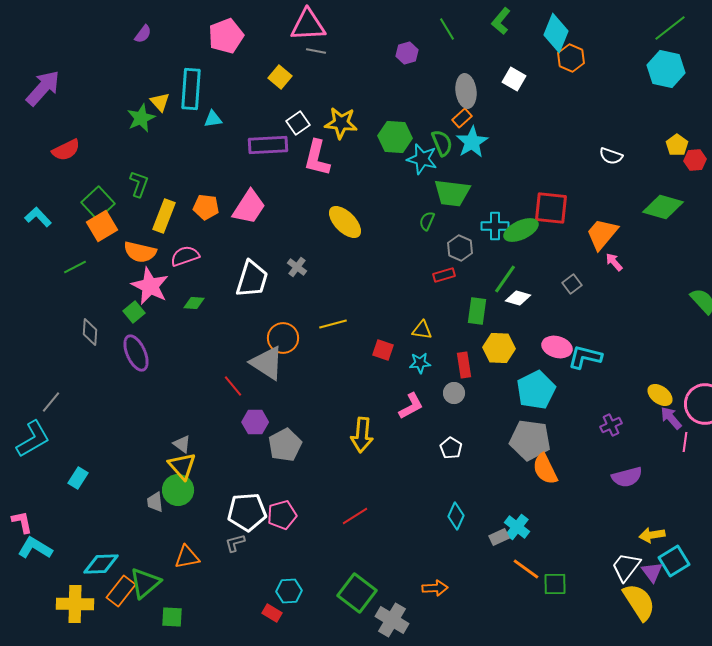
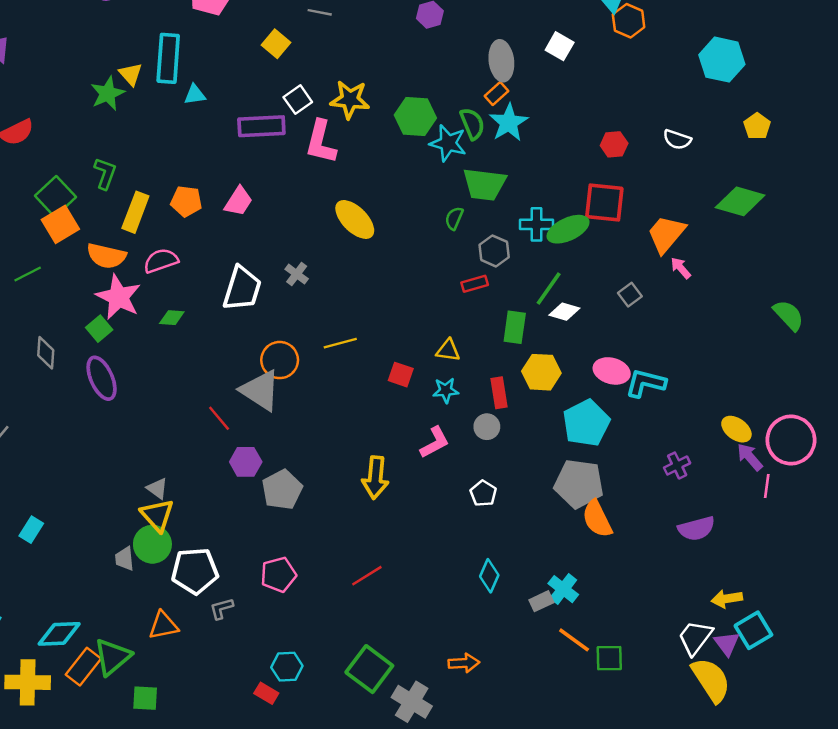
cyan hexagon: (666, 69) -> (722, 60), moved
red hexagon: (695, 160) -> (614, 144), moved
pink trapezoid: (249, 207) -> (238, 201), size x0.7
white pentagon: (247, 512) -> (195, 571), moved

